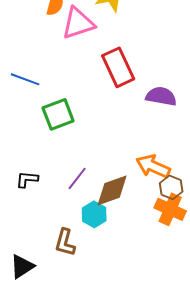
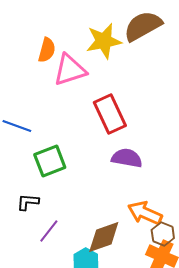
purple semicircle: (161, 96) -> (127, 158), moved
purple line: (77, 178) -> (49, 231), moved
black L-shape: (27, 179) -> (28, 202), moved

